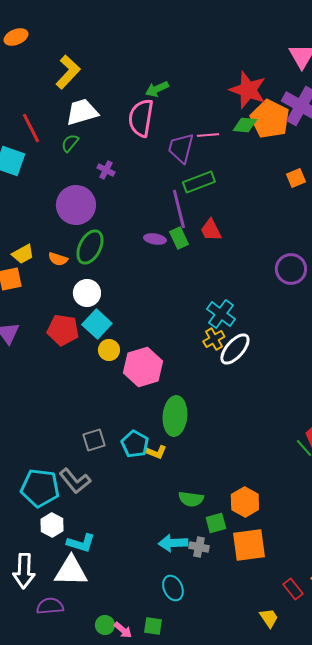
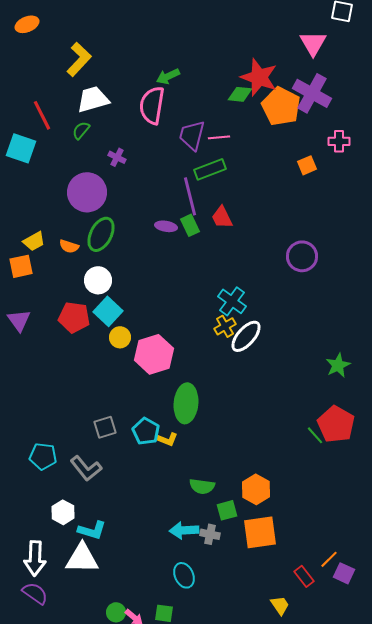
green diamond: (245, 125) -> (240, 94), moved
pink line: (208, 135) -> (219, 137), moved
cyan pentagon: (40, 488) -> (43, 456), moved, size x0.7
purple semicircle: (50, 606) -> (35, 593), moved, turned 40

